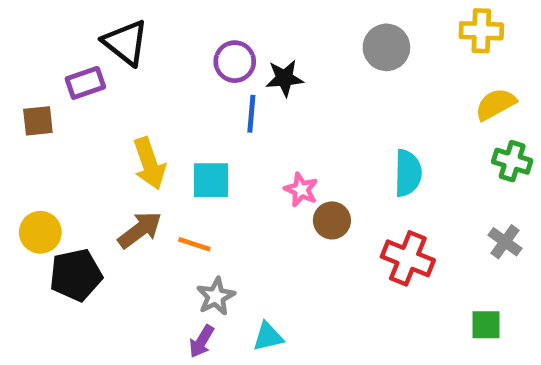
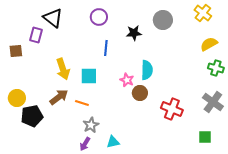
yellow cross: (481, 31) -> (203, 13), turned 36
purple circle: (235, 62) -> (99, 17), moved
black star: (285, 78) -> (134, 33), moved
purple rectangle: (85, 83) -> (36, 35), turned -56
cyan semicircle: (408, 173) -> (147, 70), moved
gray cross: (505, 242) -> (213, 102), size x1.5

